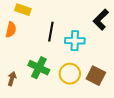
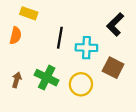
brown square: (96, 76) -> (113, 68), moved
brown arrow: (12, 79) -> (17, 80), moved

